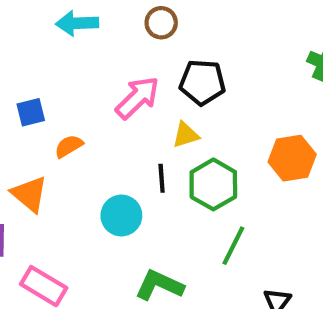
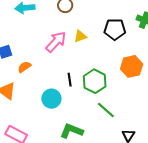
black pentagon: (202, 82) -> (115, 29), moved
yellow triangle: (186, 135) -> (80, 36), moved
green line: (233, 246) -> (106, 110), turned -72

